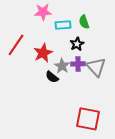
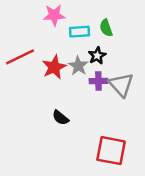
red line: (16, 45) -> (20, 57), turned 30
gray star: (62, 66) -> (78, 66), moved
black semicircle: (52, 77) -> (60, 118), moved

